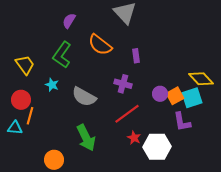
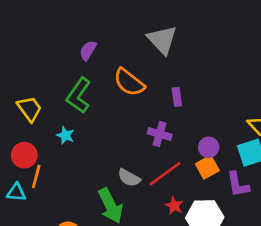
orange square: (175, 96) -> (207, 167), moved
gray semicircle: (84, 97) -> (129, 178), moved, size x0.7

